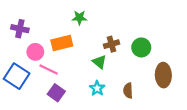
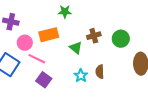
green triangle: (99, 62) -> (76, 48), moved
brown semicircle: (128, 91) -> (100, 72), moved

